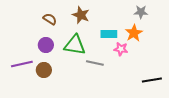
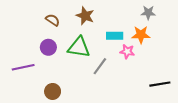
orange star: (134, 33) -> (141, 35), turned 30
gray line: (95, 63) -> (100, 66), turned -66
brown circle: (44, 70) -> (53, 91), moved

